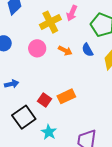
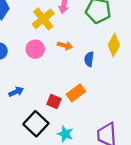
blue semicircle: (88, 50) -> (89, 59), moved, turned 48

